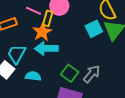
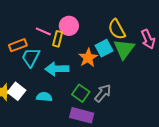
orange star: (42, 32) -> (88, 58), moved
cyan trapezoid: (16, 54) -> (31, 57), moved

